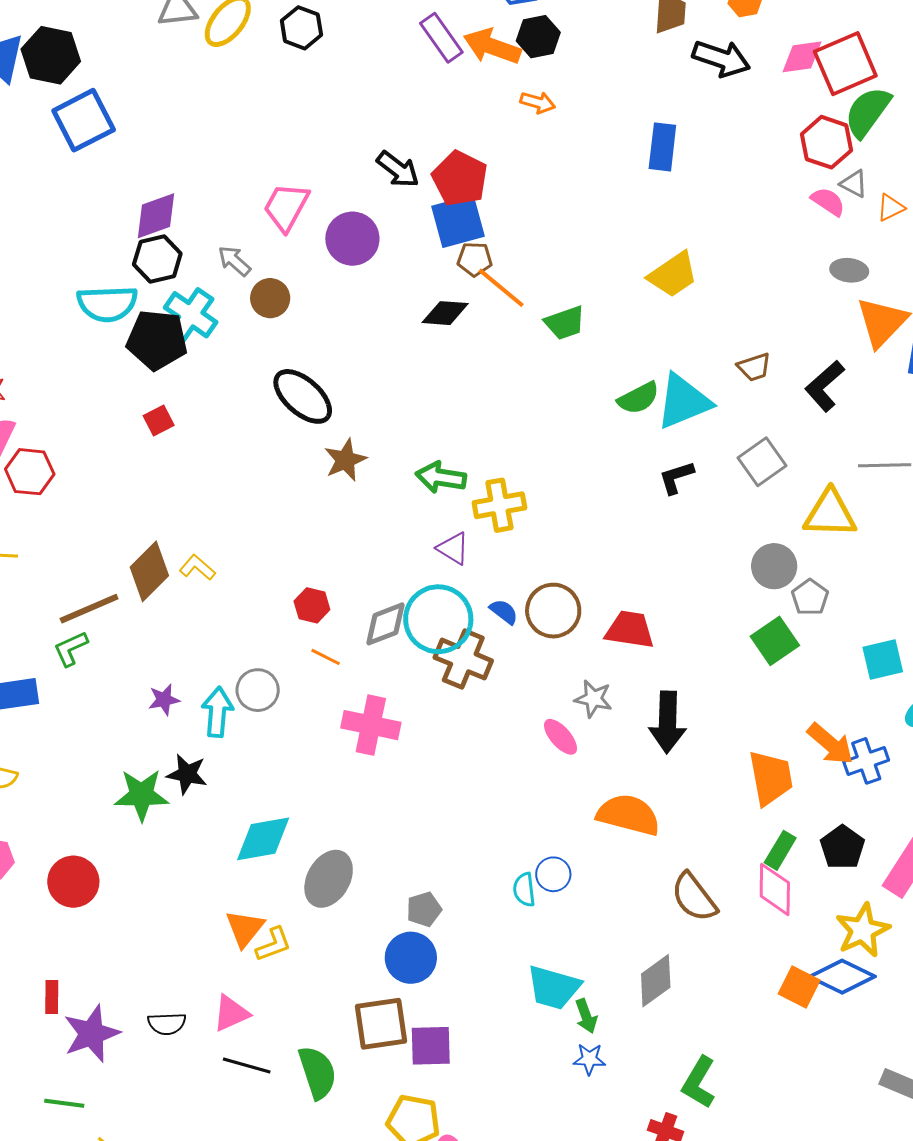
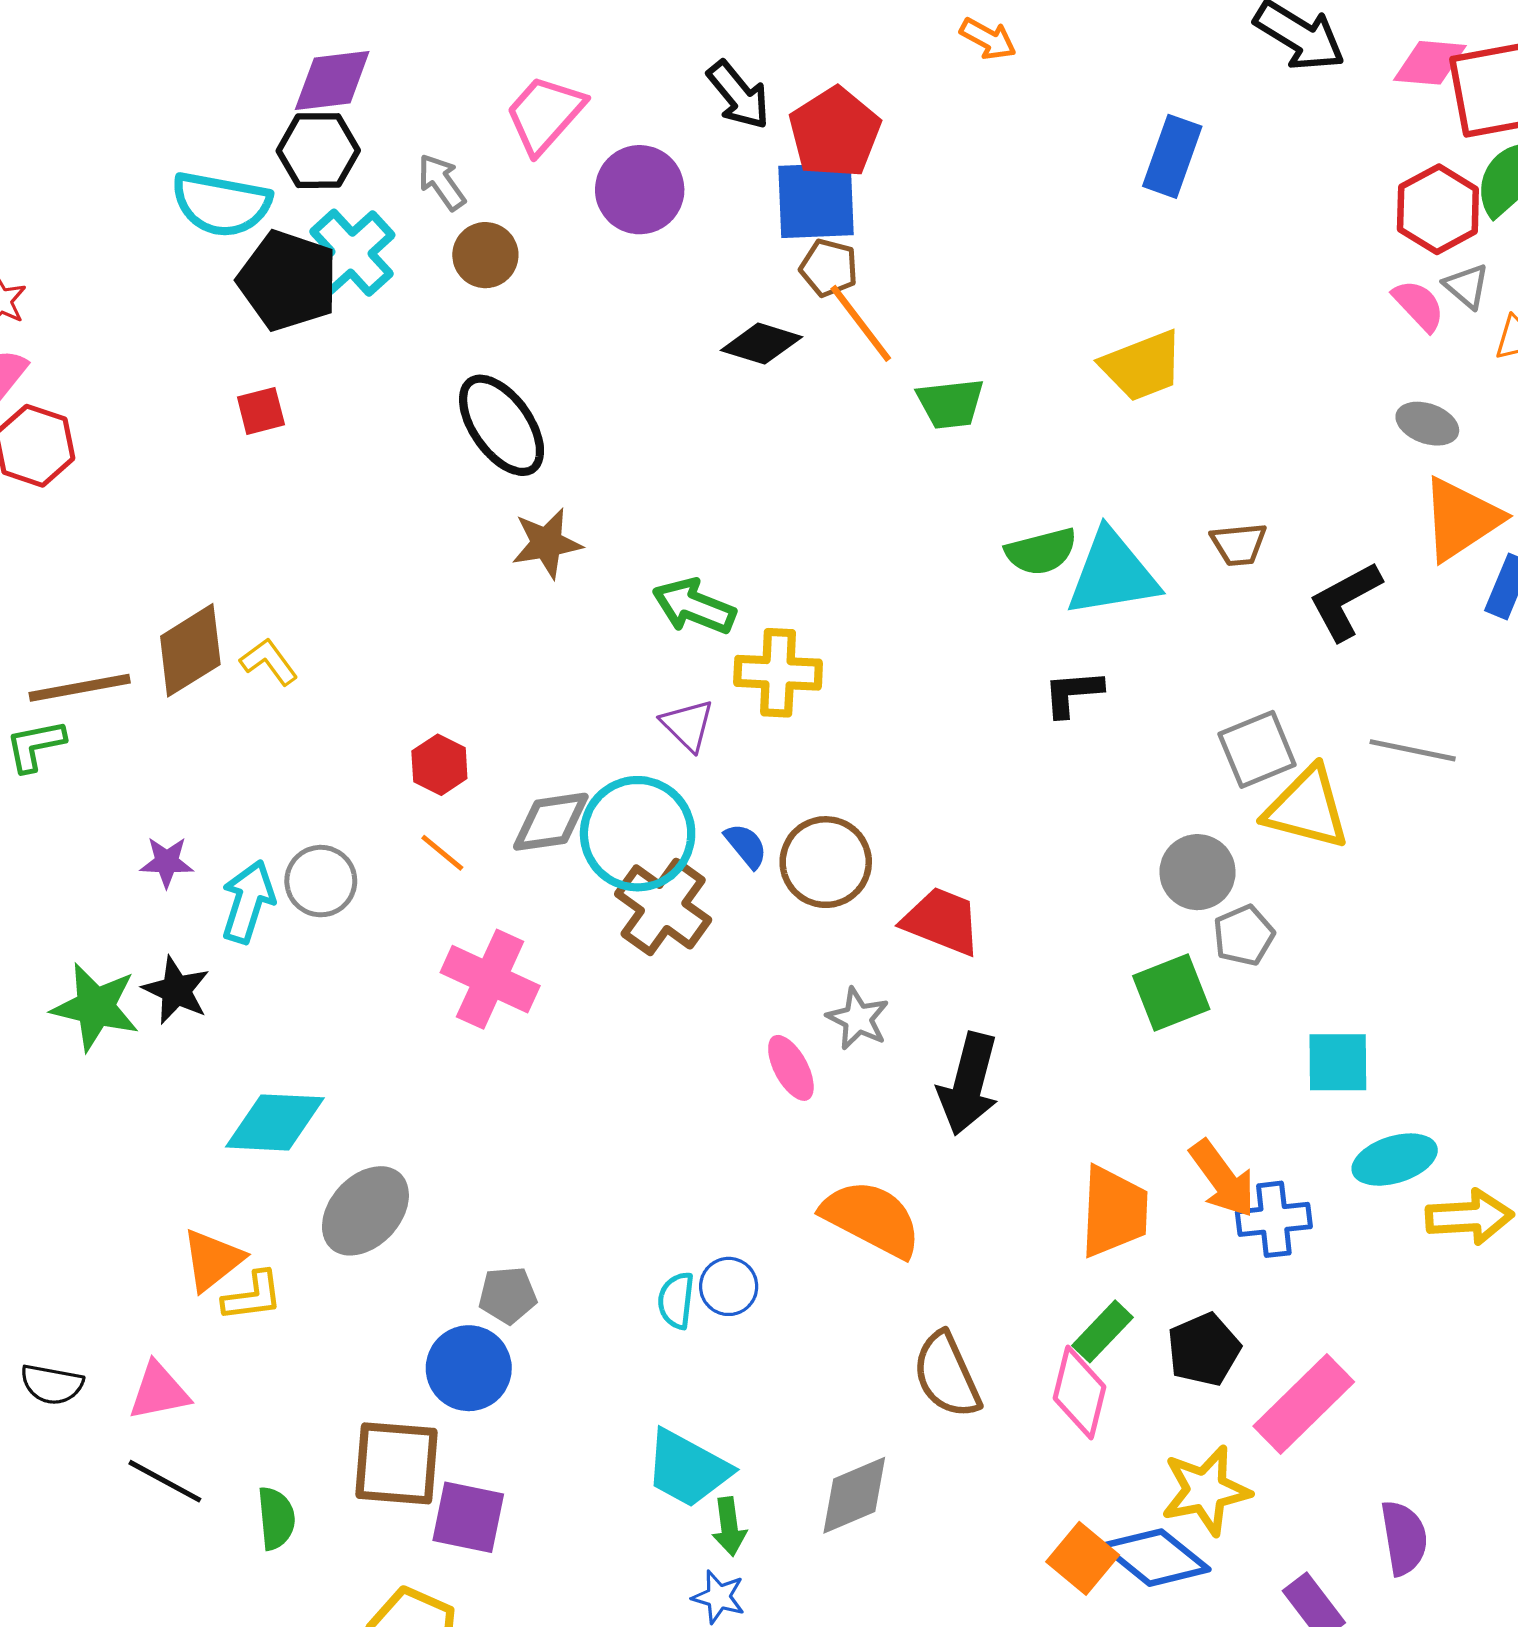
gray square: (762, 462) -> (1257, 749), moved
green semicircle: (317, 1072) -> (276, 1518), size x0.7

